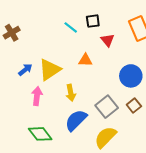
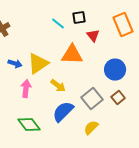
orange triangle: (85, 60) -> (72, 55), size x1.6
blue arrow: (25, 70) -> (15, 64), turned 56
yellow arrow: (71, 93) -> (58, 86), turned -42
yellow semicircle: (105, 137) -> (91, 128), size x0.7

